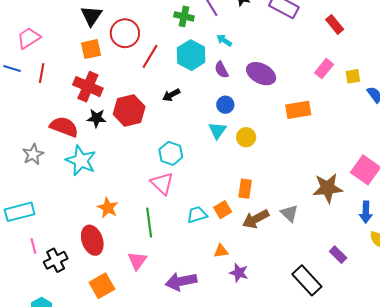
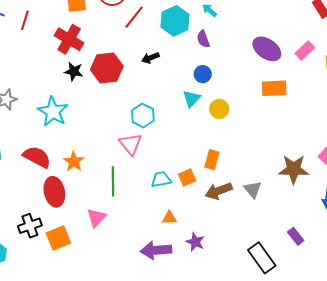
purple ellipse: (261, 74) -> (267, 49), moved
red semicircle: (64, 127) -> (37, 157), moved
orange triangle: (221, 251) -> (169, 218), moved
black cross: (56, 260) -> (30, 226), moved
purple arrow: (181, 281) -> (156, 250), moved

